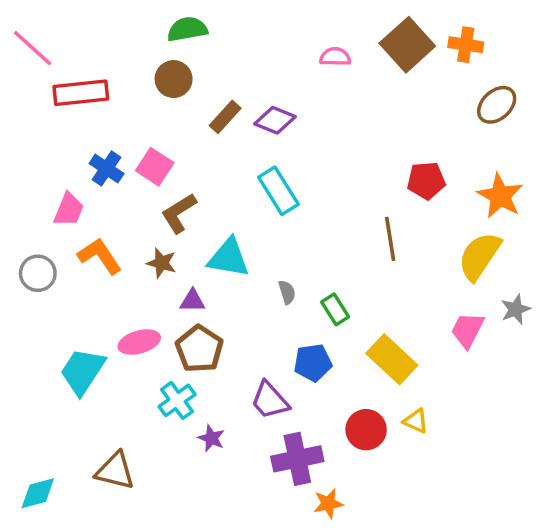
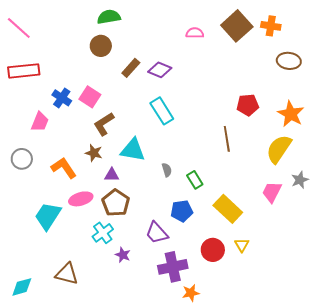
red rectangle: (81, 93) -> (24, 71), moved
brown ellipse: (497, 105) -> (289, 61), turned 50
orange L-shape: (100, 256) -> (64, 168), moved
yellow triangle: (416, 421) -> (242, 245), turned 35

